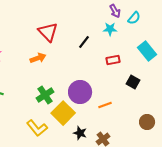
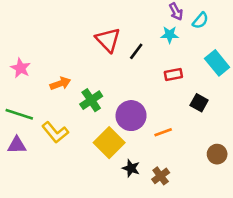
red triangle: (48, 32) -> (108, 40), moved
orange arrow: (38, 58) -> (60, 83), moved
green cross: (45, 95) -> (91, 100), moved
yellow L-shape: (37, 128) -> (55, 132), moved

